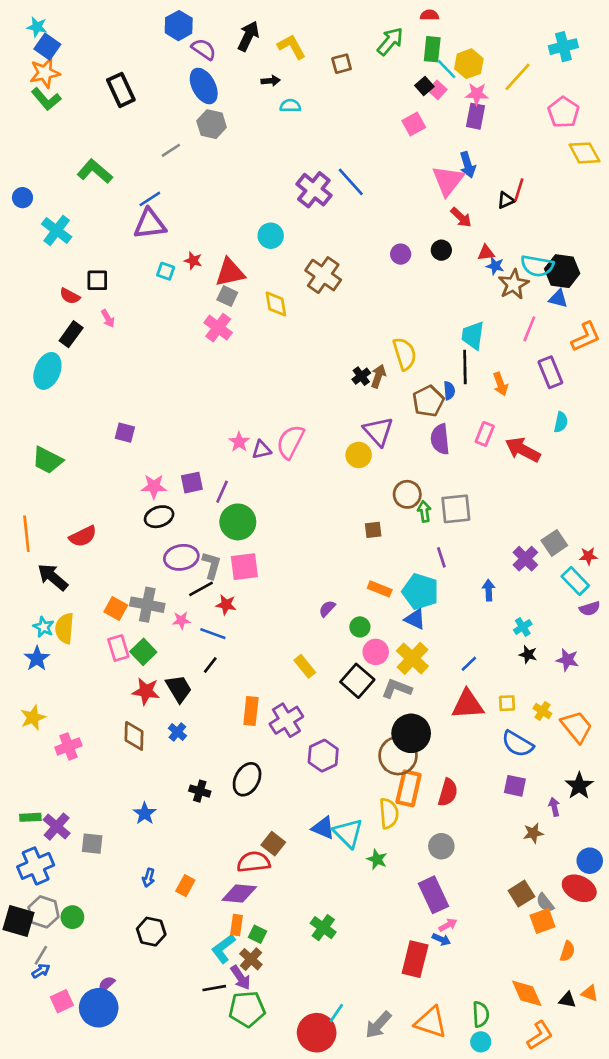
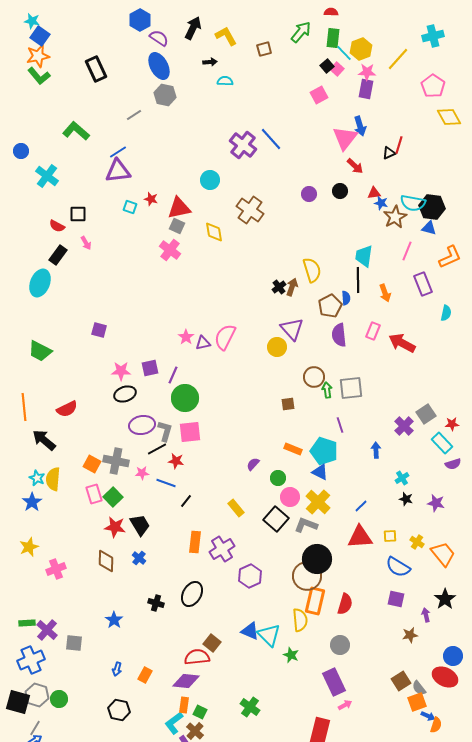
cyan semicircle: (561, 422) -> (446, 313), moved
black line: (210, 665) -> (186, 501), moved
blue arrow: (441, 939) -> (428, 716), moved

